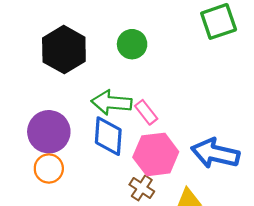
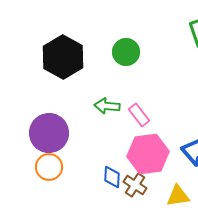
green arrow: (112, 103) -> (107, 106), size x0.7
blue diamond: (108, 136) -> (112, 177), moved, size x0.6

